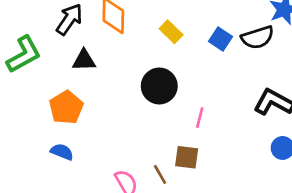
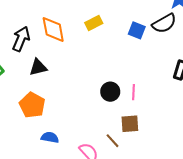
yellow rectangle: (171, 32) -> (94, 23), moved, turned -60
black circle: (159, 86) -> (110, 92), moved, size x0.7
blue semicircle: (62, 152) -> (50, 137), moved

